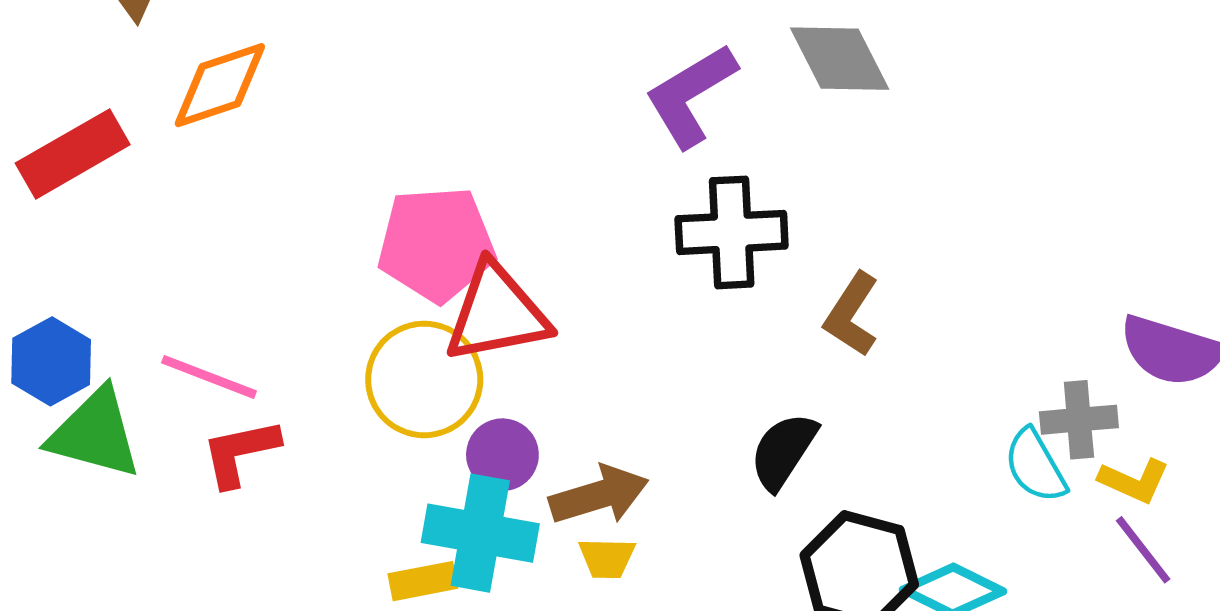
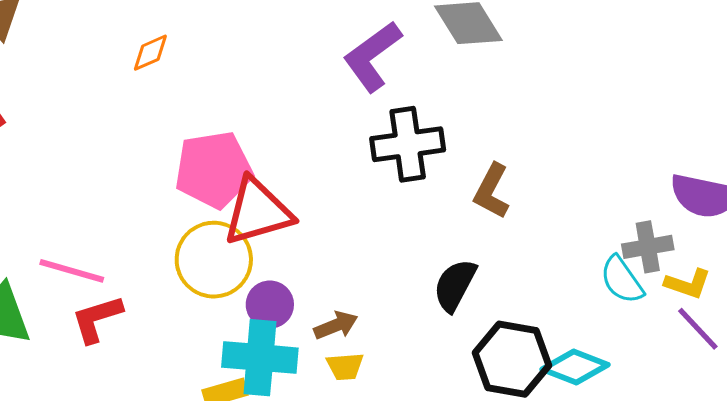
orange diamond: (220, 85) -> (150, 53), moved, size x0.6
brown arrow: (599, 495) -> (336, 325), size x0.7

